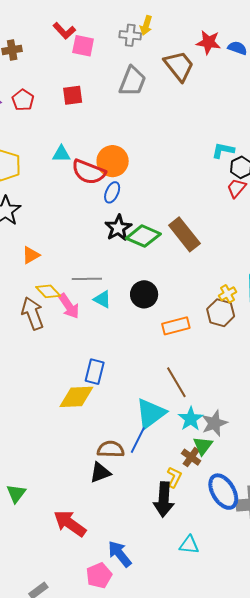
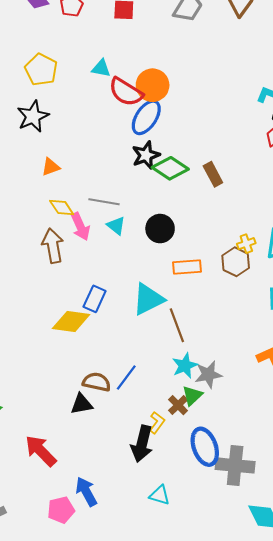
blue ellipse: (112, 192) -> (146, 117), size x1.6
brown rectangle: (184, 234) -> (213, 174), size x0.7
brown arrow: (32, 313) -> (53, 246), moved
cyan triangle: (151, 413) -> (148, 299), moved

